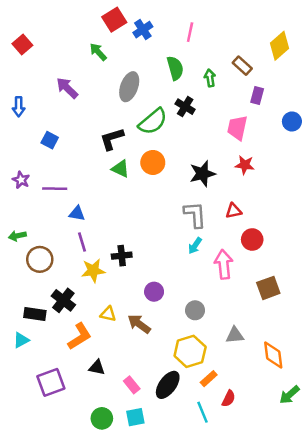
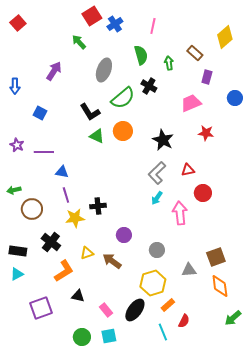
red square: (22, 44) -> (18, 23), moved
purple arrow: (67, 88) -> (54, 71), turned 78
pink trapezoid: (237, 128) -> (191, 103), turned 55
black L-shape: (112, 139) -> (90, 112), turned -105
red star: (245, 165) -> (206, 133), moved
black star: (202, 174) -> (163, 140), turned -30
gray L-shape: (195, 215) -> (157, 173), turned -130
brown square: (268, 288) -> (216, 257), moved
black rectangle: (35, 314) -> (18, 251), moved
yellow triangle: (108, 314) -> (87, 253), turned -32

